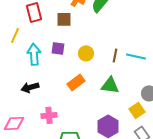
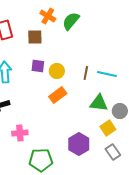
purple square: (58, 48) -> (38, 66), moved
orange rectangle: (76, 82) -> (58, 95), moved
green triangle: (110, 85) -> (99, 103), moved

